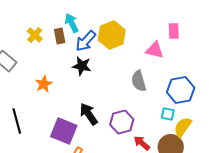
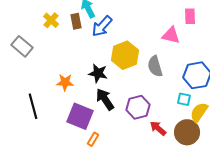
yellow hexagon: (112, 35) -> (125, 55), moved
black star: (82, 66) -> (98, 73), moved
orange star: (44, 84) -> (65, 82), moved, turned 30

